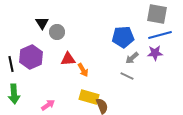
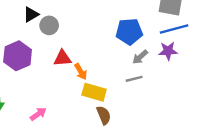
black triangle: (42, 23) -> (31, 14), turned 32
gray line: (127, 76) -> (134, 79), turned -40
yellow rectangle: (89, 97) -> (94, 92), moved

